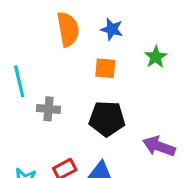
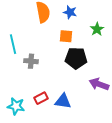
black pentagon: (107, 119) -> (76, 58), moved

